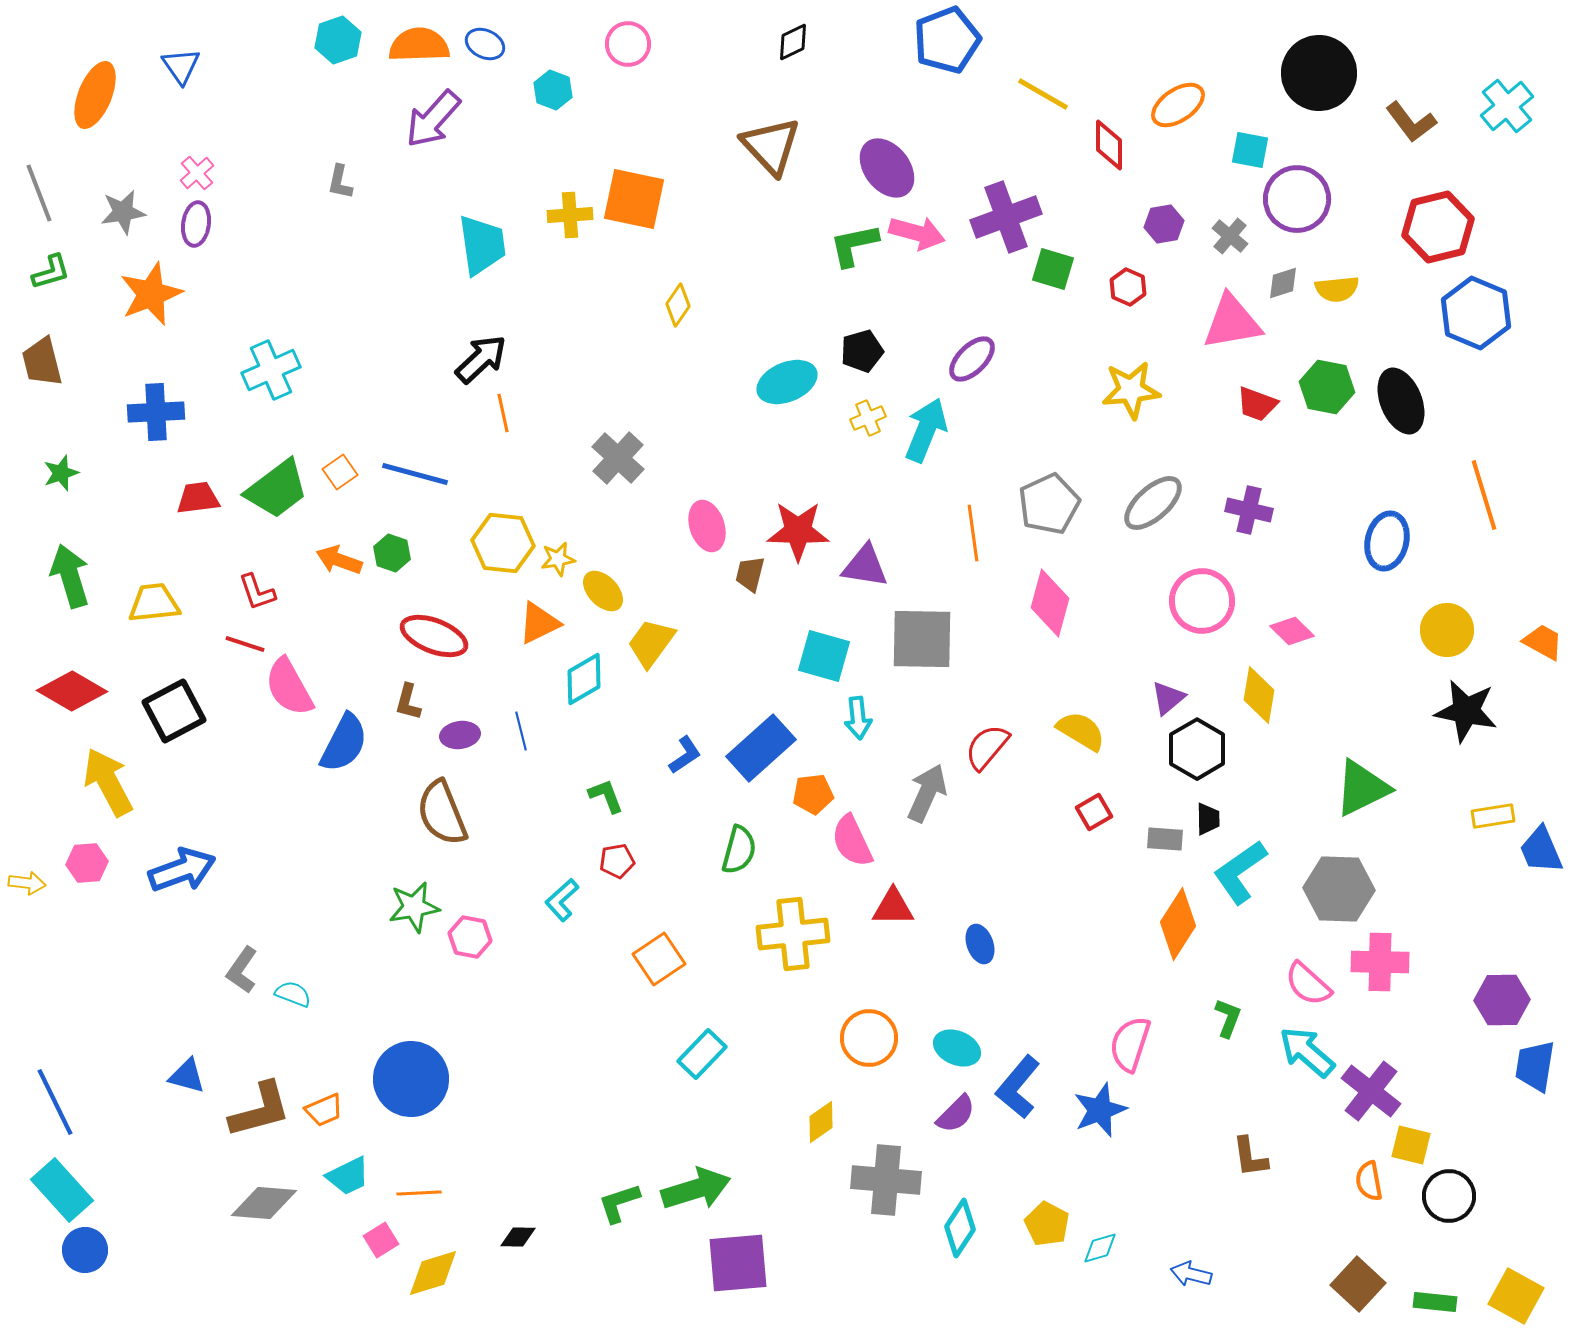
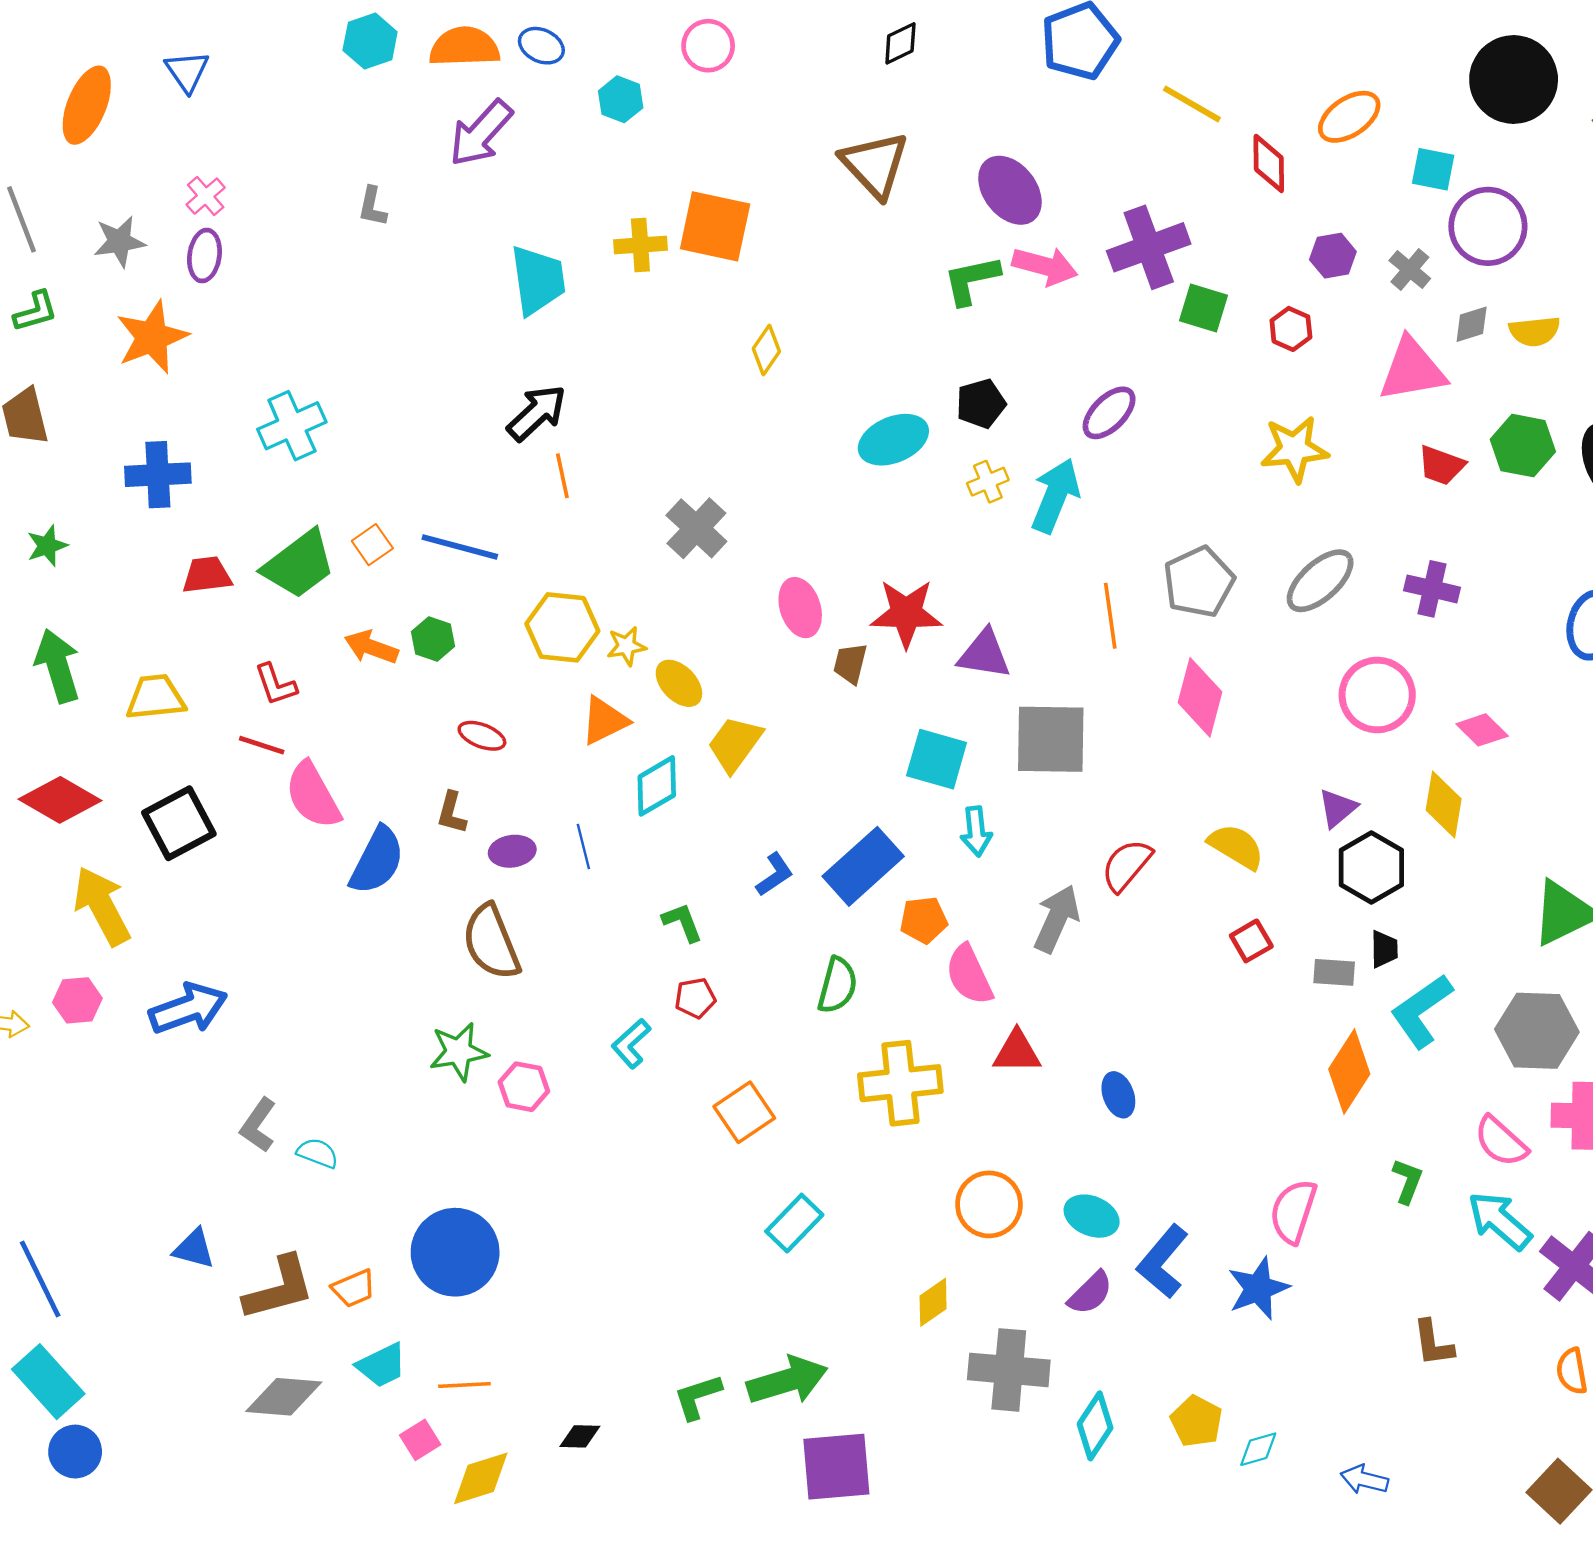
red ellipse: (434, 636) -> (482, 736), size x0.6

